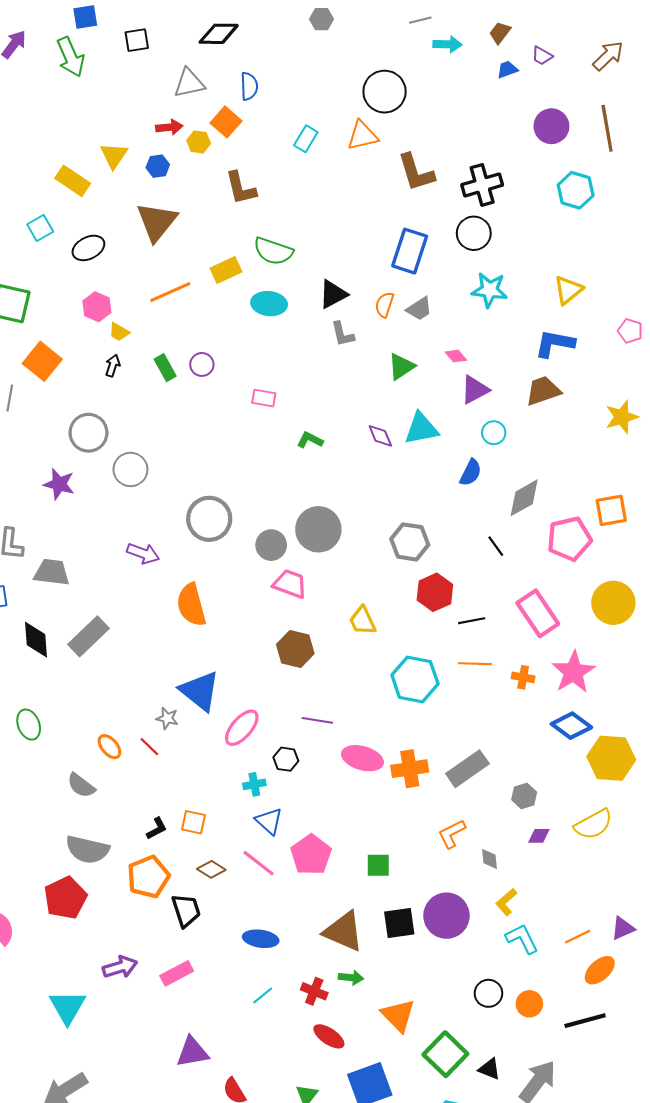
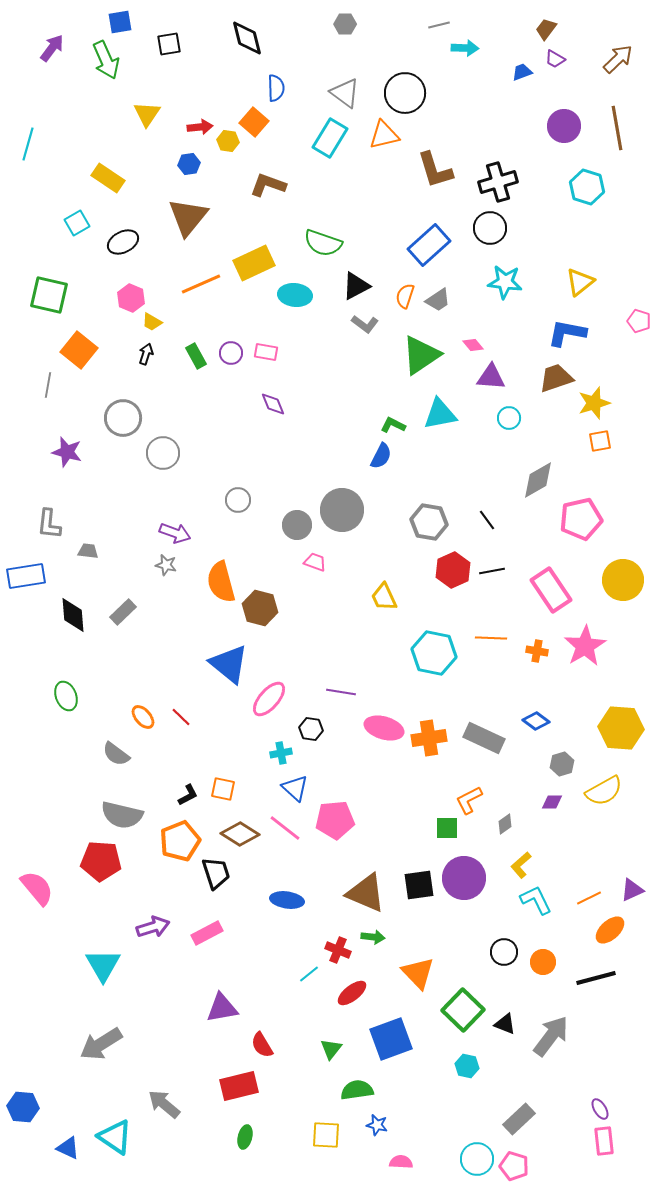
brown trapezoid: (500, 33) -> (546, 29), moved
black diamond: (219, 34) -> (247, 38), turned 75
gray triangle: (189, 83) -> (345, 93), moved, turned 48
cyan rectangle: (306, 139) -> (330, 138), size x1.5
yellow triangle: (114, 156) -> (147, 114), moved
brown L-shape: (241, 188) -> (268, 185), turned 123
green semicircle: (273, 251) -> (323, 243), moved
blue rectangle: (410, 251) -> (429, 245), turned 30
yellow rectangle: (226, 270) -> (254, 263), size x1.4
gray L-shape: (343, 334) -> (365, 324), turned -40
green triangle: (401, 367) -> (421, 355), size x1.5
purple triangle: (475, 390) -> (491, 377), turned 32
pink rectangle: (264, 398) -> (266, 352), moved
yellow star: (622, 417) -> (594, 403), moved
purple diamond: (380, 436) -> (273, 404), moved
green L-shape: (310, 440) -> (393, 425), moved
blue semicircle: (471, 473) -> (381, 456), moved
purple star: (59, 484) -> (67, 452), moved
orange square: (611, 510) -> (600, 441), moved, size x0.7
gray circle: (209, 519) -> (238, 500), size x0.6
black line: (496, 546) -> (487, 520), moved
gray trapezoid: (52, 572) -> (88, 551), size x0.6
pink trapezoid: (290, 584) -> (315, 562), size x0.7
black line: (472, 621) -> (492, 571), moved
gray rectangle: (88, 636) -> (123, 612), size x0.7
brown hexagon: (295, 649) -> (260, 608), moved
gray star: (167, 718) -> (166, 565), moved
blue diamond: (571, 726) -> (536, 721), moved, size x0.7
gray rectangle: (467, 769) -> (484, 738), turned 60
gray hexagon: (524, 796) -> (562, 764), moved
pink pentagon: (311, 855) -> (335, 820), turned 30
gray diamond: (490, 859) -> (505, 824), turned 60
green square: (378, 865) -> (447, 828), moved
brown diamond: (211, 869) -> (240, 834), size x1.4
red pentagon: (65, 898) -> (101, 861), turned 30
cyan line: (263, 995) -> (309, 974), moved
red ellipse: (329, 1036) -> (352, 993), turned -72

